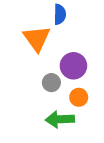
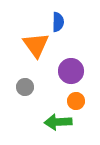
gray circle: (51, 83) -> (25, 87), moved

